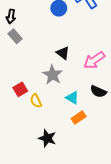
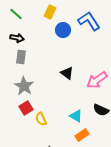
black arrow: (11, 16) -> (17, 38), turned -88
gray rectangle: (15, 36) -> (21, 57), turned 48
gray star: (53, 75) -> (24, 86), moved

